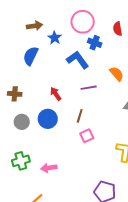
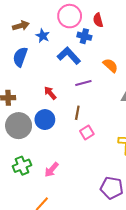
red semicircle: (118, 29) -> (98, 20), moved
gray circle: (22, 122) -> (19, 126), size x1.6
pink arrow: (49, 168) -> (52, 170), turned -35

